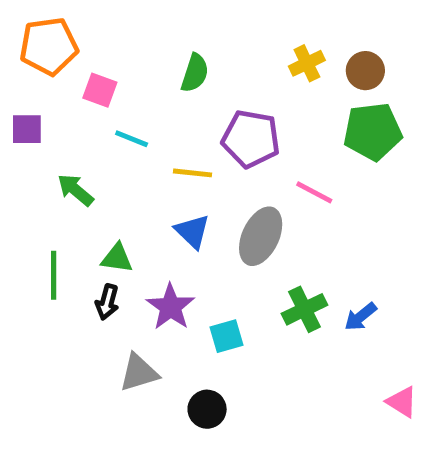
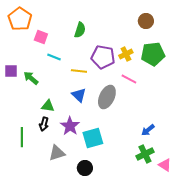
orange pentagon: (49, 46) -> (20, 19), turned -30
yellow cross: (307, 63) -> (126, 54), moved
brown circle: (365, 71) -> (146, 21), moved
purple square: (27, 129) -> (11, 71), moved
green line: (54, 275) -> (22, 137), moved
green cross: (304, 309) -> (145, 154), moved
cyan square: (227, 336) -> (93, 138), size x1.5

